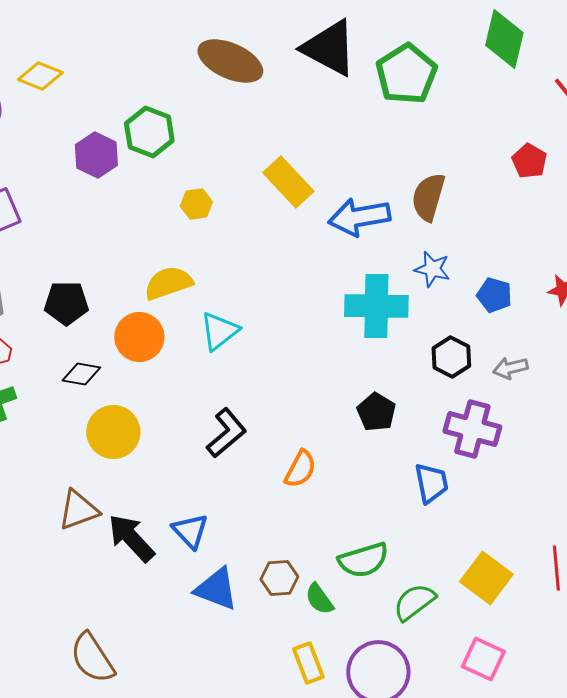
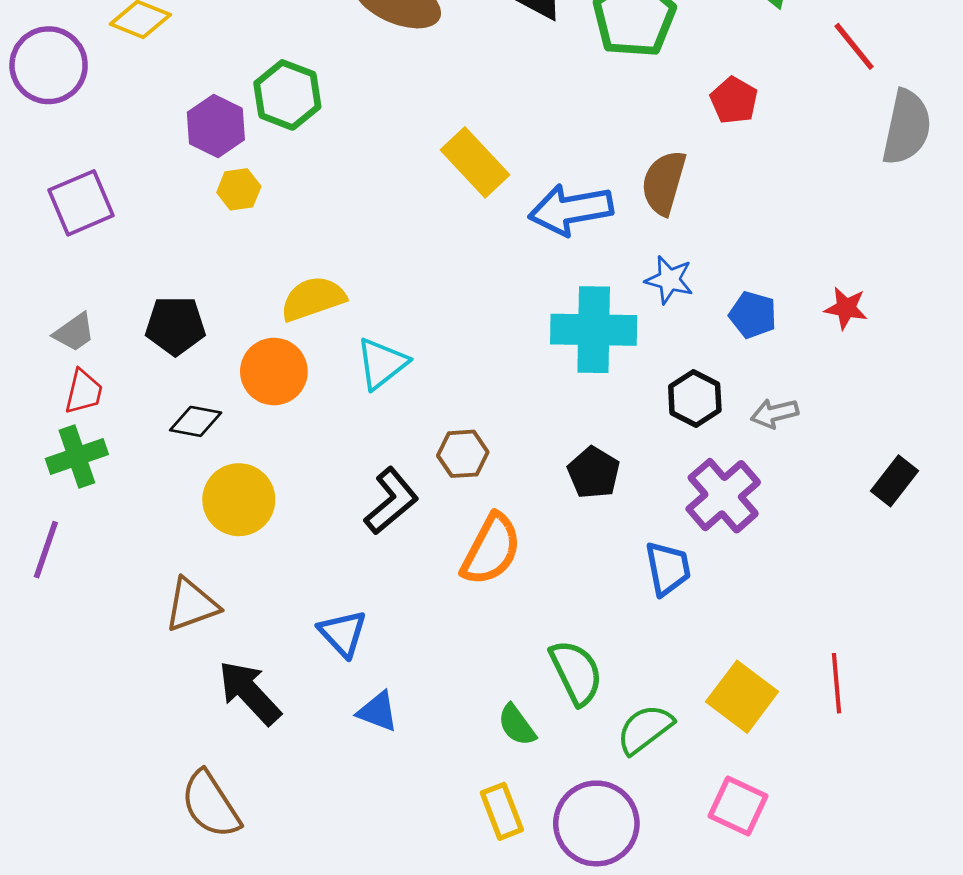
red pentagon: (529, 161) -> (734, 100), moved
yellow hexagon: (196, 204) -> (239, 189), moved
purple cross: (472, 429) -> (723, 496), turned 34
orange semicircle: (300, 469) -> (491, 550), size x1.4
black arrow: (131, 538) -> (250, 693), moved
green semicircle: (363, 560) -> (576, 672), turned -99
brown hexagon: (279, 578) -> (463, 454), moved
blue triangle: (216, 589) -> (378, 712), size x0.7

